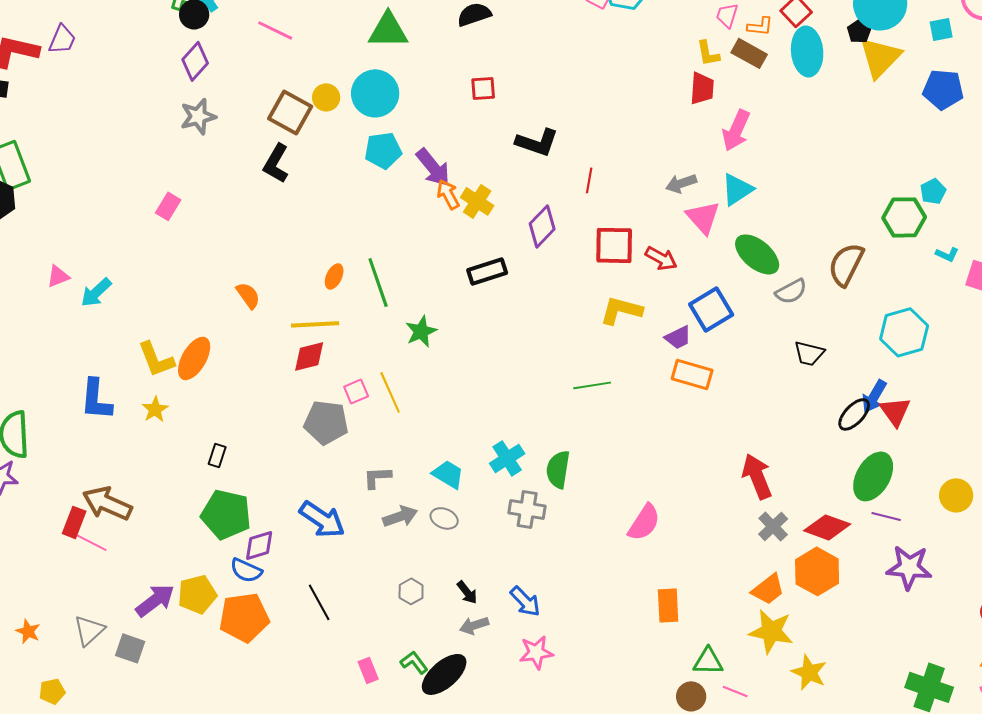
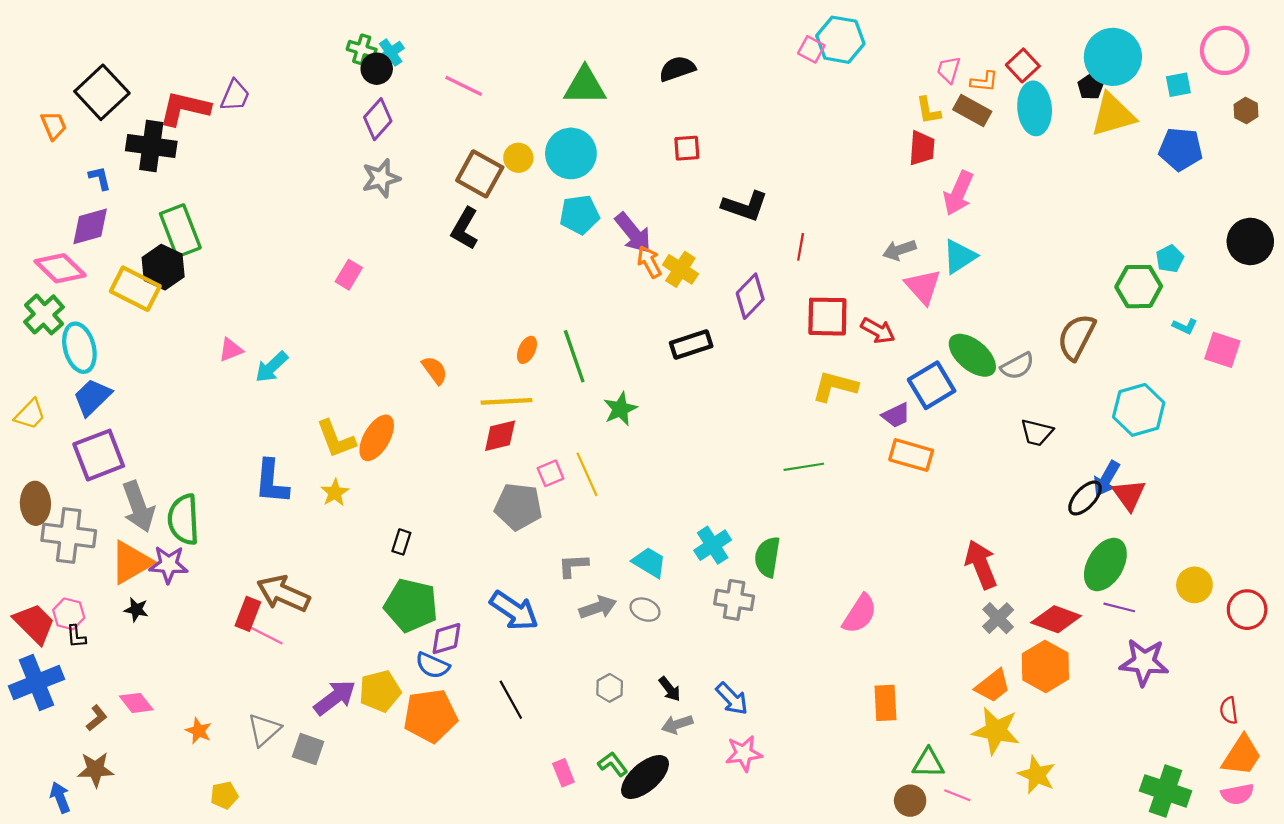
yellow triangle: (880, 57) -> (1113, 115), turned 30
green ellipse: (757, 254) -> (972, 355), moved

